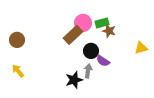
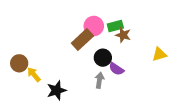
brown circle: (17, 40) -> (19, 63), moved
yellow arrow: (18, 71) -> (34, 75), moved
black star: (74, 80) -> (56, 90), moved

